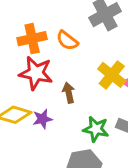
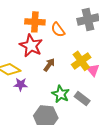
brown arrow: (69, 93) -> (49, 65), turned 32
purple star: (42, 119) -> (21, 84), moved

